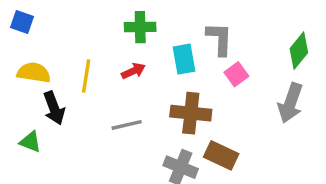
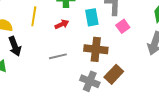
yellow line: (86, 76) -> (34, 16), moved
brown rectangle: (221, 155) -> (114, 74), turned -72

